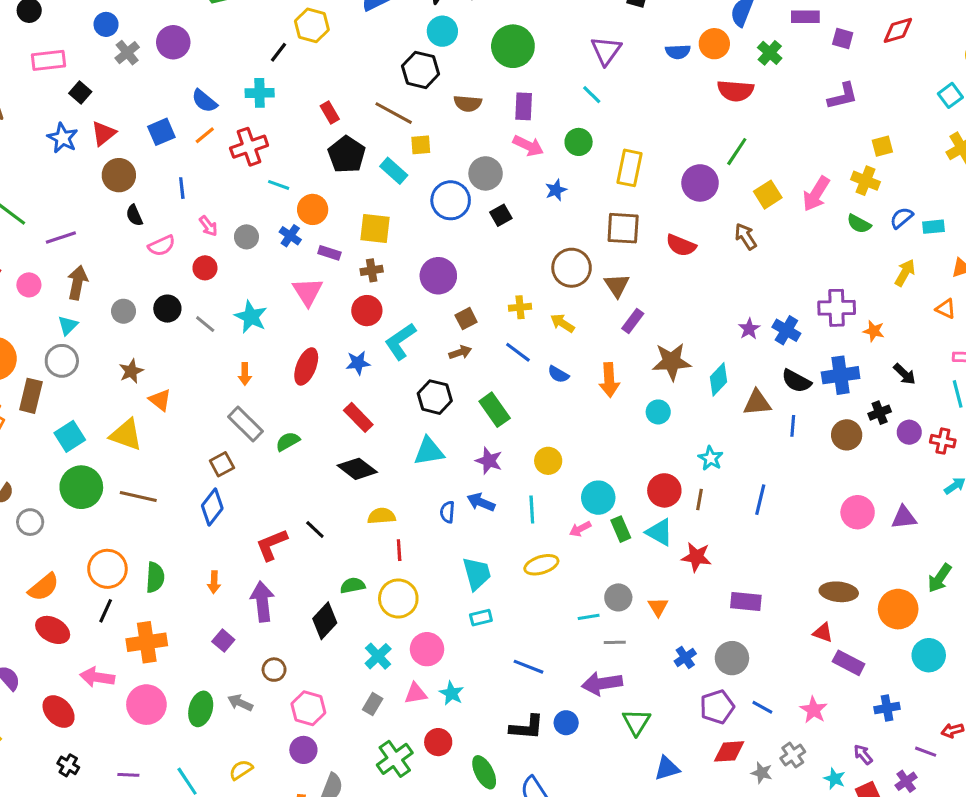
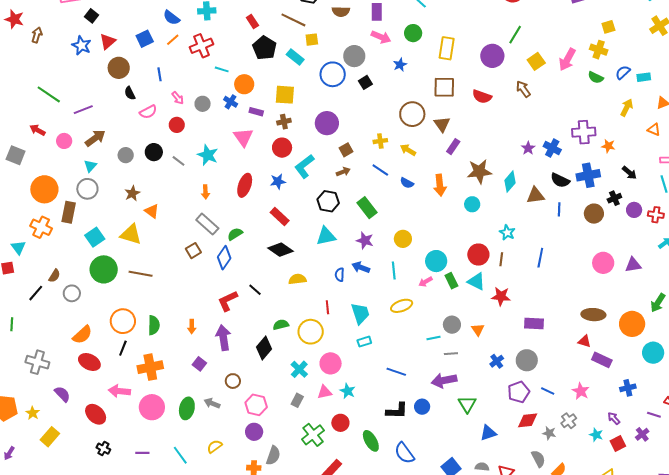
brown arrow: (77, 283) -> (95, 138), turned 45
blue diamond: (212, 507) -> (224, 258), moved
red line: (399, 550) -> (327, 307), moved

